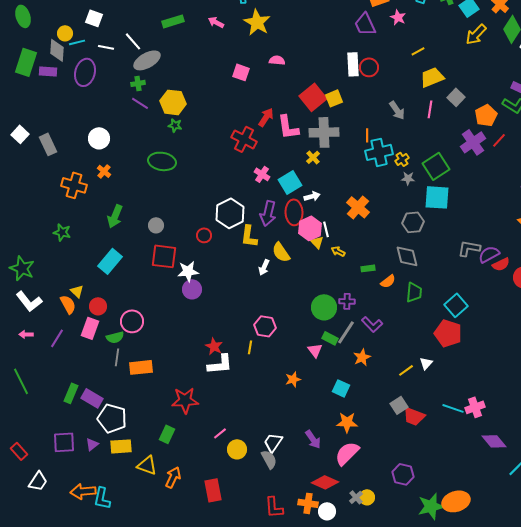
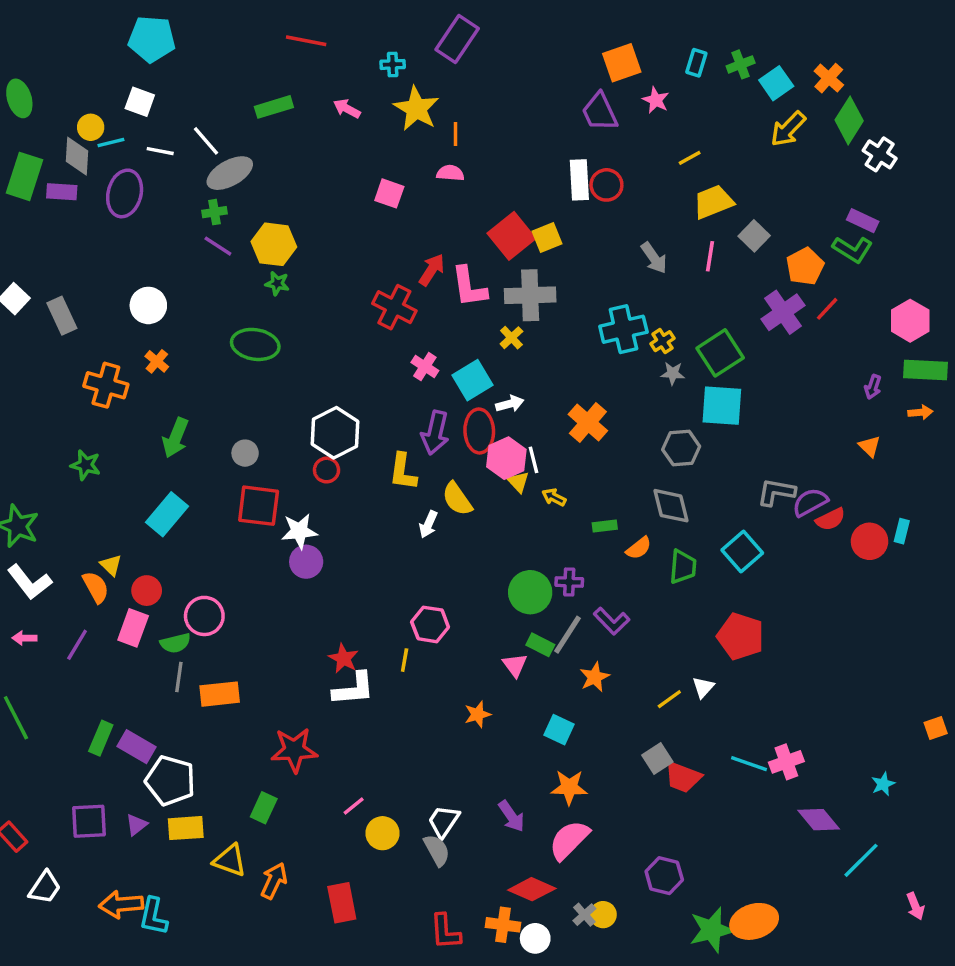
orange line: (367, 135) -> (455, 134), moved
white hexagon: (230, 213) -> (335, 433), moved
cyan square: (456, 305) -> (742, 551), moved

